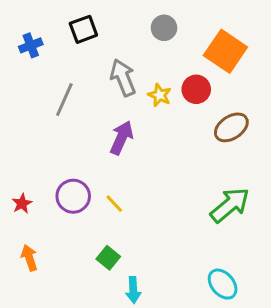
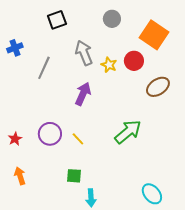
blue cross: (31, 45) -> (15, 48), moved
green arrow: (230, 205) -> (128, 132), moved
green square: (108, 258) -> (74, 176), turned -35

